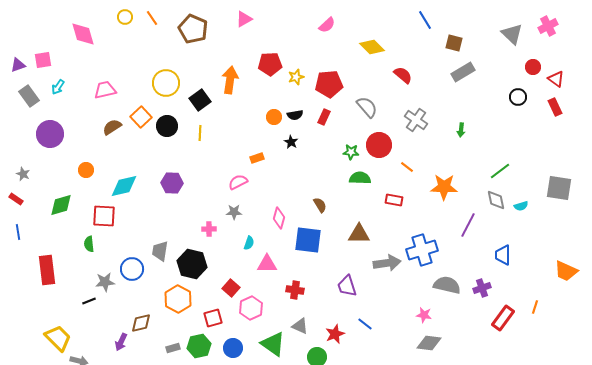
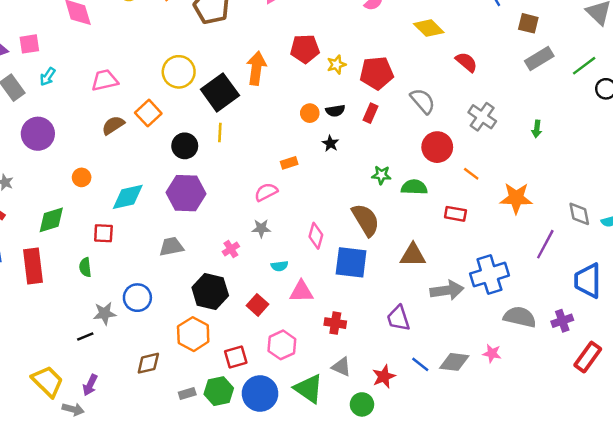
black square: (200, 100) -> (220, 92), size x1.4
black circle: (167, 126) -> (185, 146), moved
green star: (351, 152) -> (381, 175), moved
green line: (500, 171) -> (584, 66), moved
purple hexagon: (172, 183) -> (186, 193), size x1.4
brown semicircle: (320, 205) -> (366, 220), size x1.8
red square: (104, 216) -> (103, 233), size x0.7
pink cross: (209, 229) -> (231, 249), turned -32
cyan semicircle: (249, 243) -> (279, 266), turned 64
gray trapezoid: (160, 251) -> (171, 247), moved, turned 70
blue trapezoid: (503, 255) -> (588, 281), size x1.4
red rectangle: (47, 270) -> (33, 266), moved
red square: (231, 288) -> (258, 305), moved
purple arrow: (121, 342) -> (90, 385), moved
gray diamond: (429, 343) -> (454, 362), moved
blue circle: (233, 348) -> (260, 393), size x1.5

